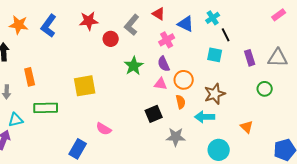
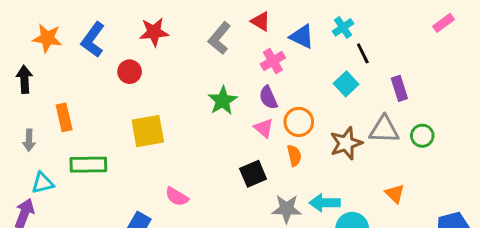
red circle: (111, 39) -> (130, 72), moved
cyan square: (215, 55) -> (346, 84), turned 35
gray triangle: (278, 58) -> (384, 130), moved
pink triangle: (161, 84) -> (264, 128), turned 32
cyan arrow: (205, 117) -> (325, 203), moved

